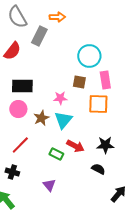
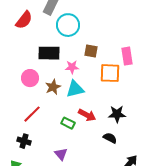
cyan circle: (89, 56) -> (68, 25), moved
pink rectangle: (105, 80) -> (127, 56), moved
black rectangle: (22, 86) -> (49, 53), moved
cyan triangle: (63, 120) -> (75, 89), turned 36

